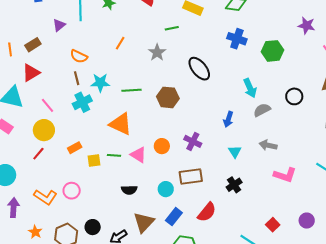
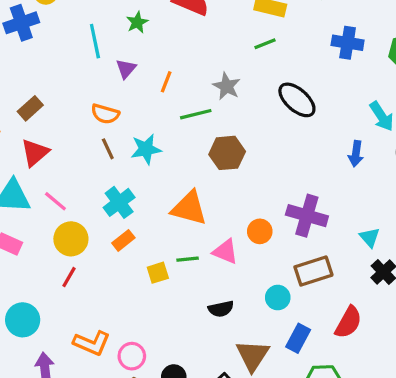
purple triangle: (59, 25) -> (126, 69), moved
green line: (172, 28) -> (265, 44), moved
green line: (131, 90) -> (196, 114), moved
brown hexagon: (168, 97) -> (227, 153), moved
cyan cross: (82, 102) -> (119, 202), moved
pink line: (47, 105) -> (55, 201), moved
blue arrow: (228, 119) -> (356, 154), moved
purple cross: (193, 141) -> (307, 216), size x1.4
orange rectangle: (75, 148) -> (123, 240), moved
cyan triangle: (235, 152) -> (370, 237), moved
pink circle: (72, 191) -> (132, 356), moved

